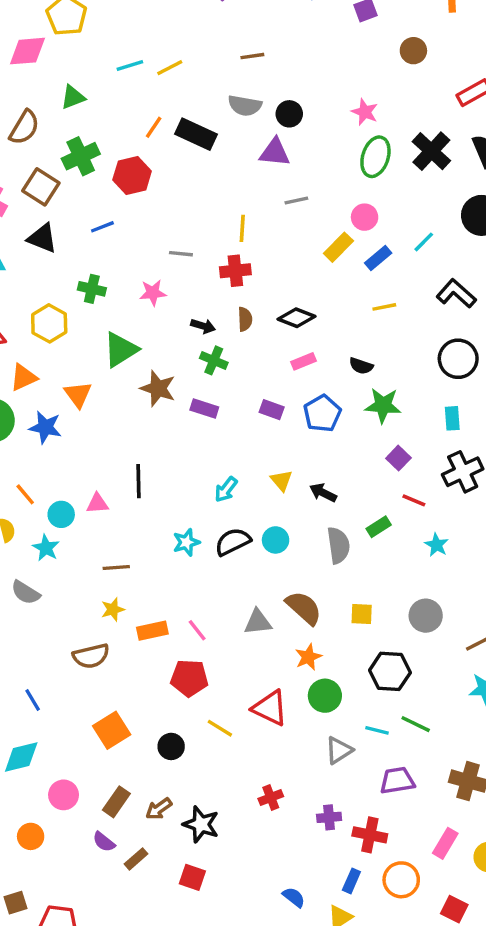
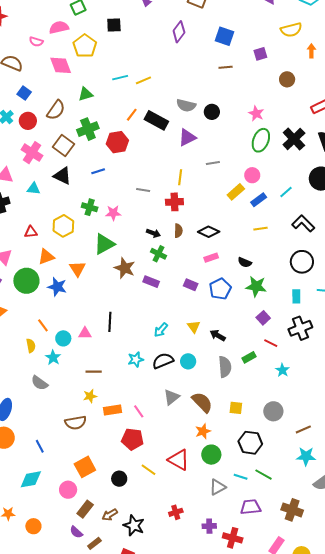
pink diamond: (27, 51) -> (61, 65), turned 70
brown line: (252, 56) -> (226, 67), moved
purple triangle: (275, 152) -> (187, 137), moved, turned -36
pink star: (153, 293) -> (113, 213), moved
gray triangle: (258, 622) -> (172, 397), moved, turned -36
pink circle: (64, 795) -> (68, 490), moved

